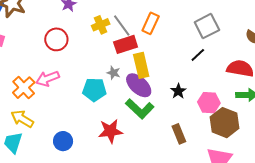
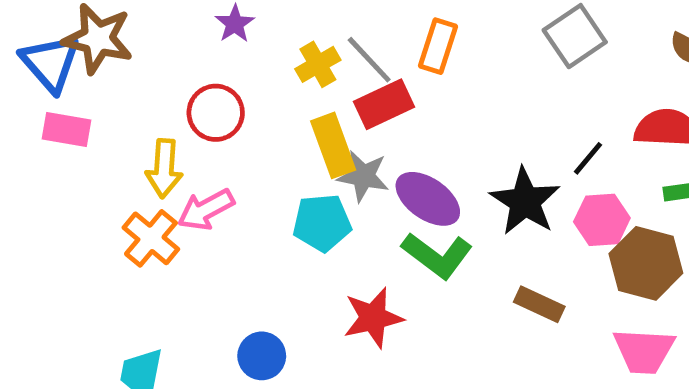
black line: (198, 55) -> (588, 158), moved
yellow rectangle: (141, 65) -> (333, 145), moved
gray star: (114, 73) -> (363, 176), size x1.5
black star: (178, 91) -> (525, 201), size x1.8
yellow arrow: (22, 119) -> (164, 169), moved, turned -110
brown rectangle: (179, 134) -> (539, 304), turned -36

